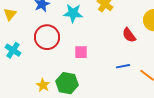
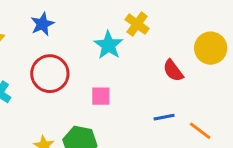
cyan star: (73, 13) -> (108, 45), moved, turned 30

